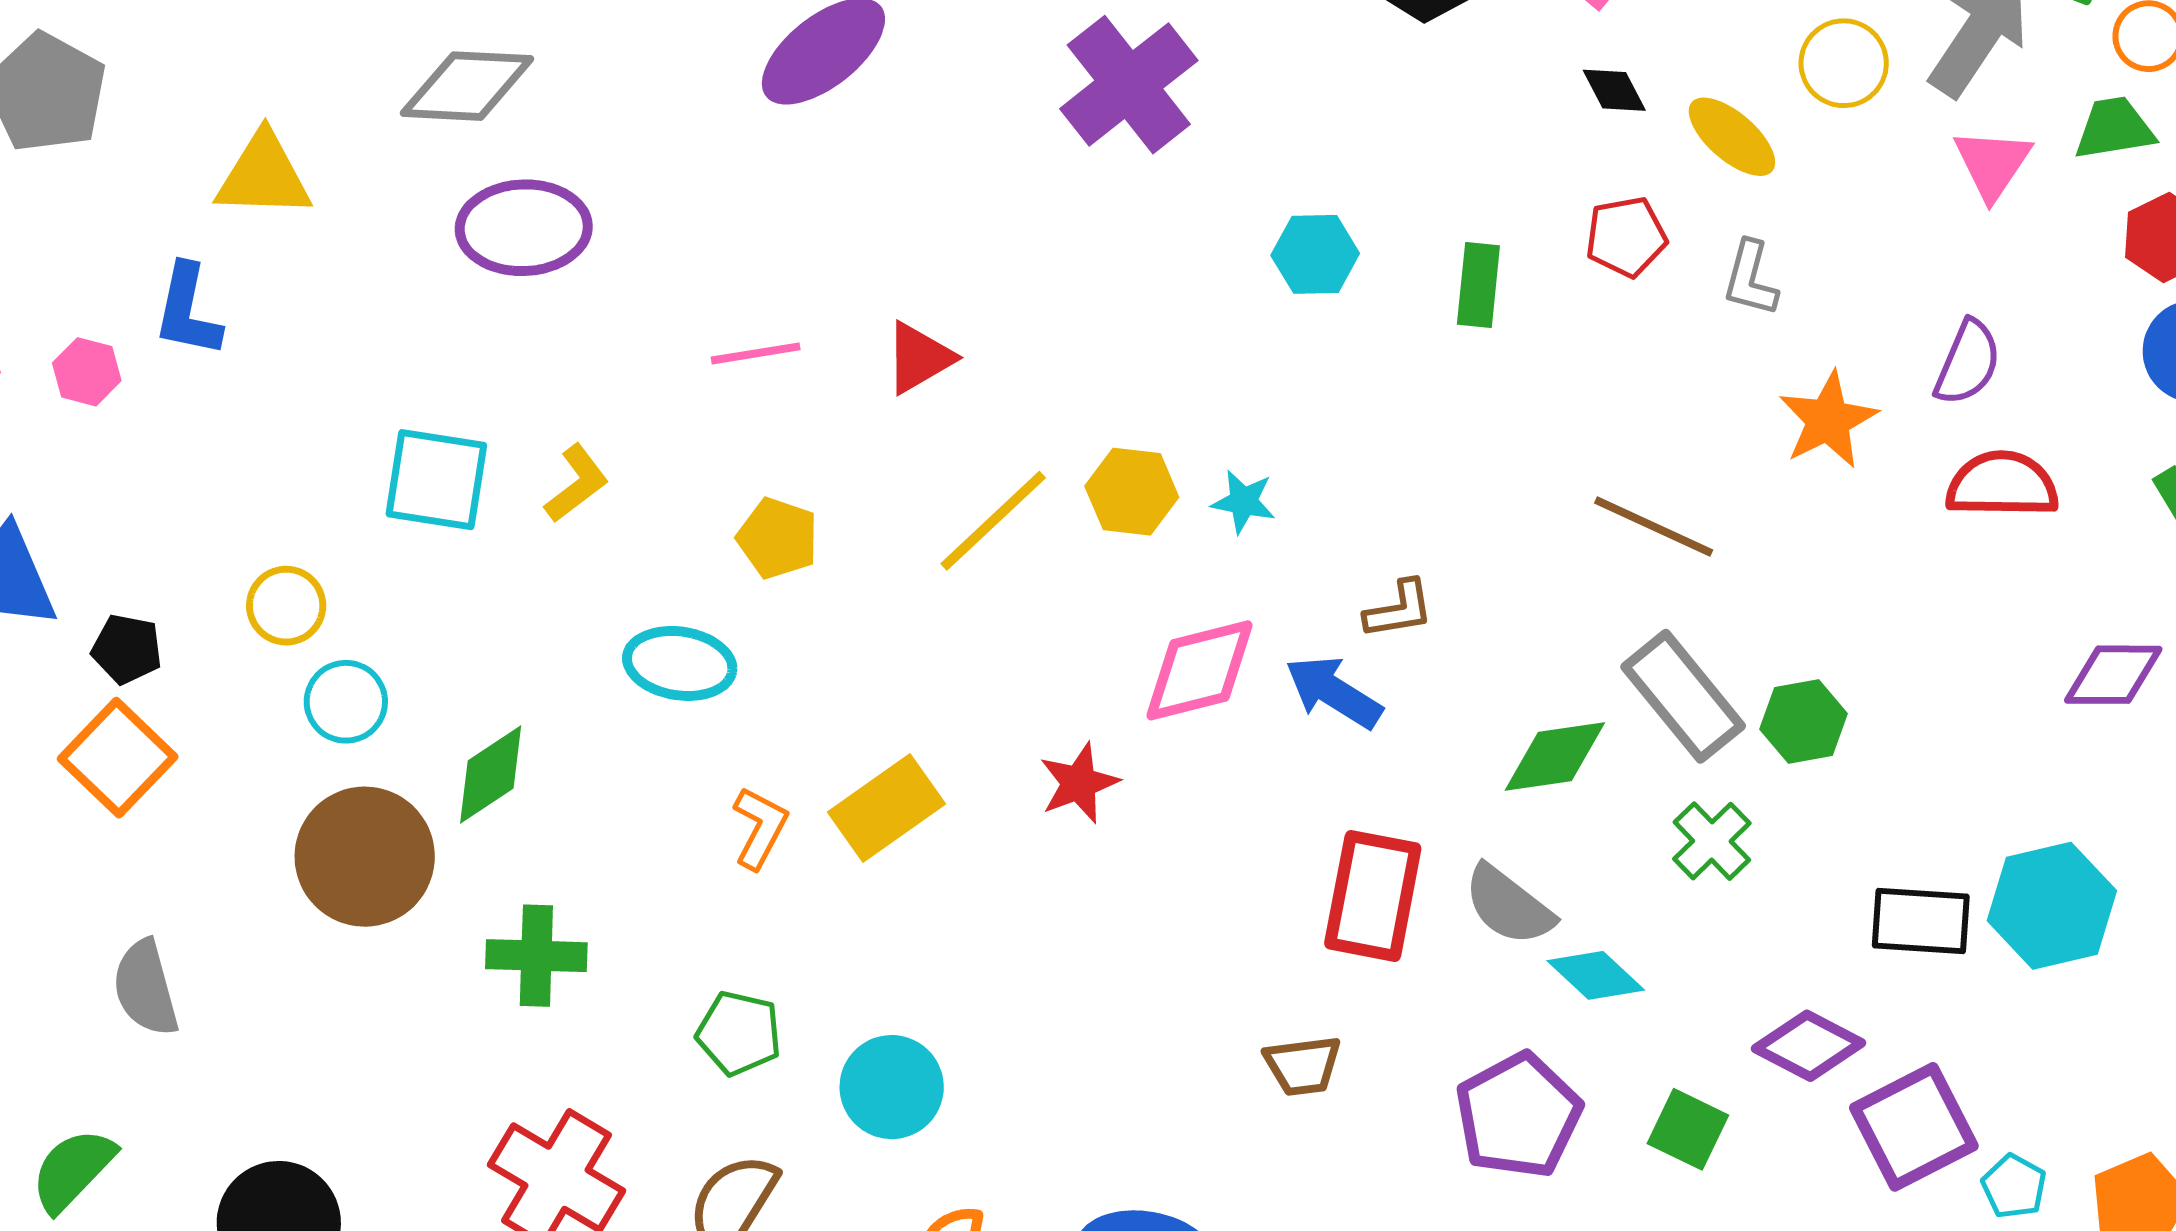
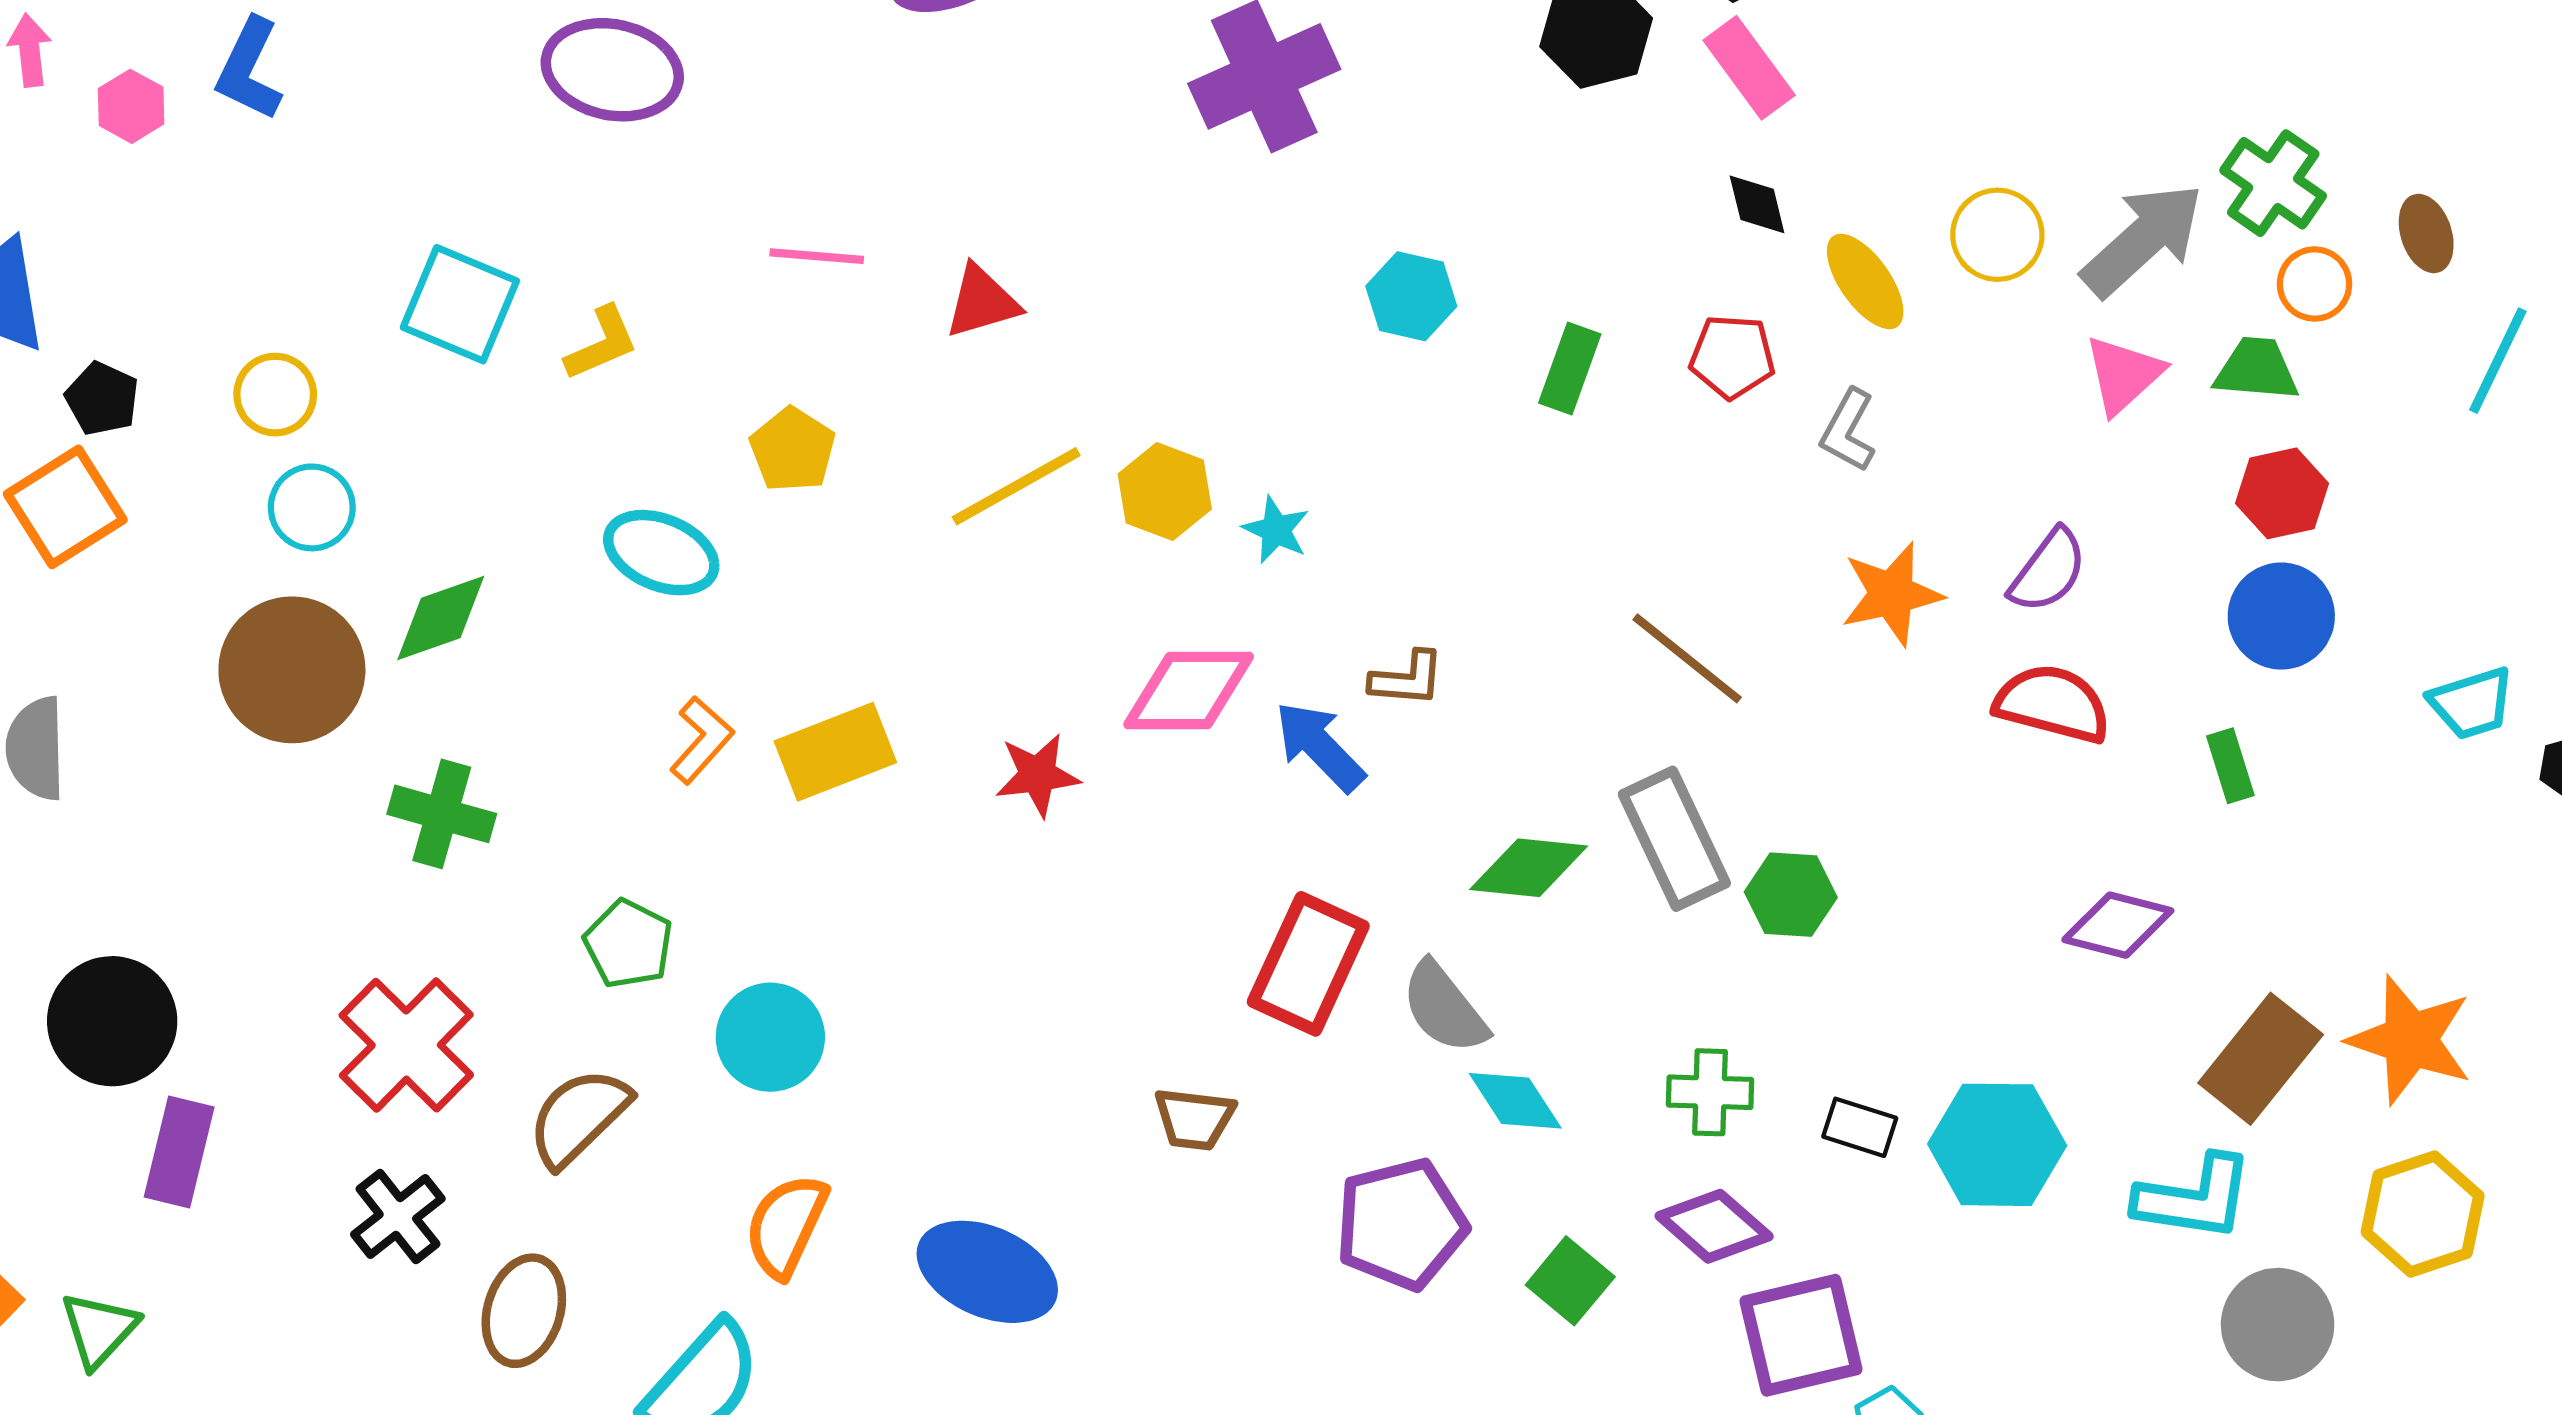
green cross: (1712, 841) -> (1710, 1092), moved, turned 32
black rectangle: (1921, 921) -> (1860, 1127), size x0.7

